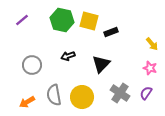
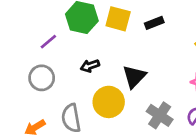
purple line: (22, 20) -> (48, 42), moved
black rectangle: (111, 32) -> (154, 23), moved
yellow circle: (82, 97) -> (109, 102), moved

